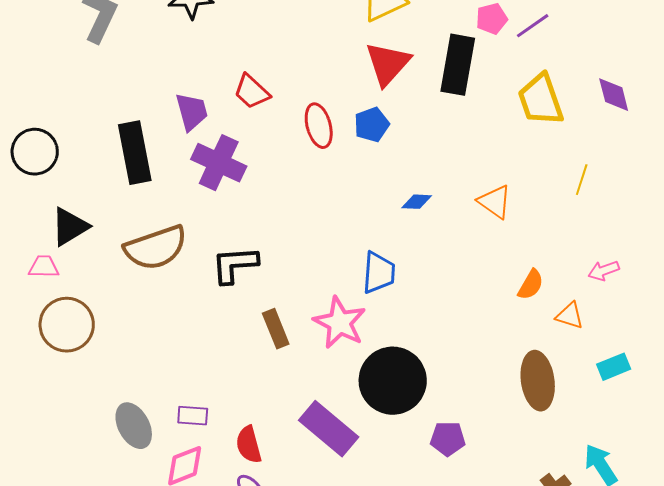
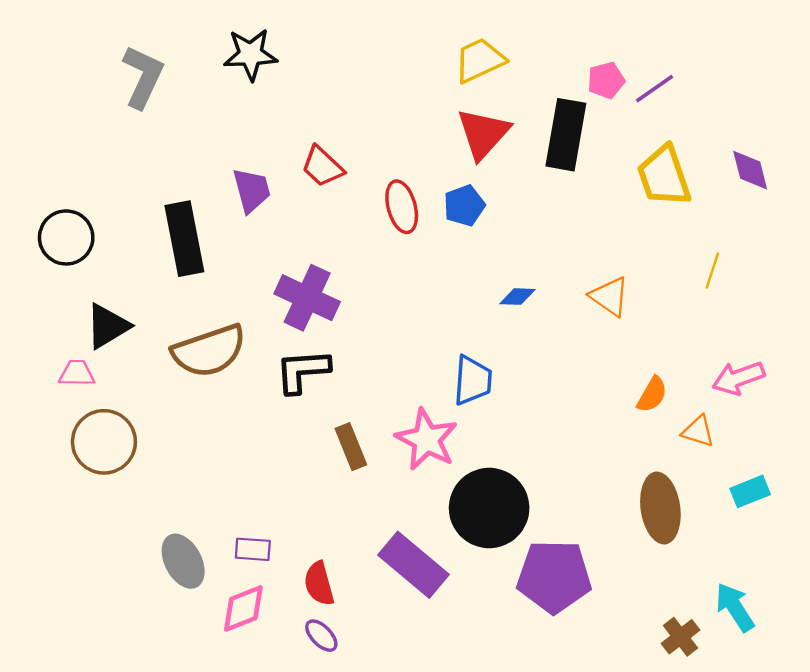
purple cross: (219, 163) -> (307, 298), moved
pink arrow: (604, 271) -> (738, 378), size x1.4
purple pentagon: (448, 439) -> (554, 577), size x1.8

